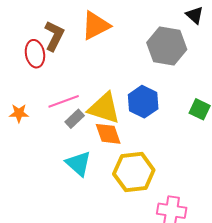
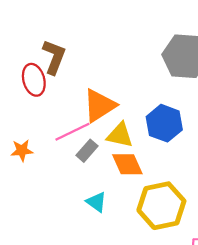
orange triangle: (96, 26) -> (100, 106), moved
yellow triangle: (104, 108) -> (120, 135), size x0.7
cyan triangle: (78, 164) -> (96, 202), size x0.7

